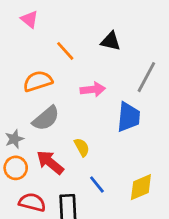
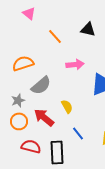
orange semicircle: (38, 81) -> (23, 63), moved

